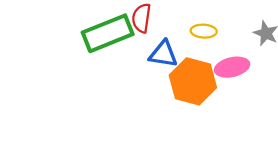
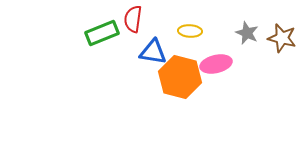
green rectangle: (108, 33) -> (102, 33), size x0.7

